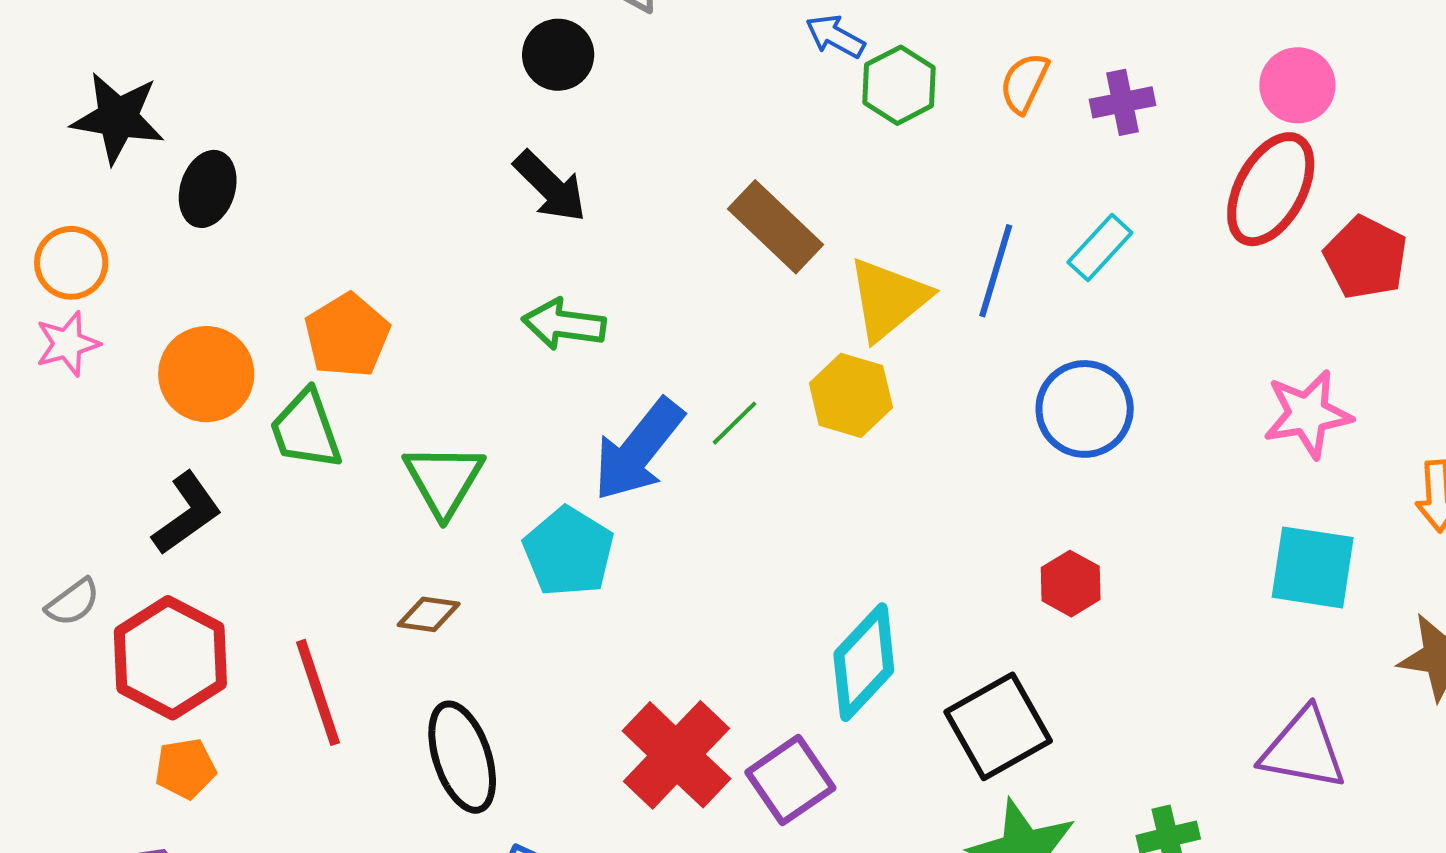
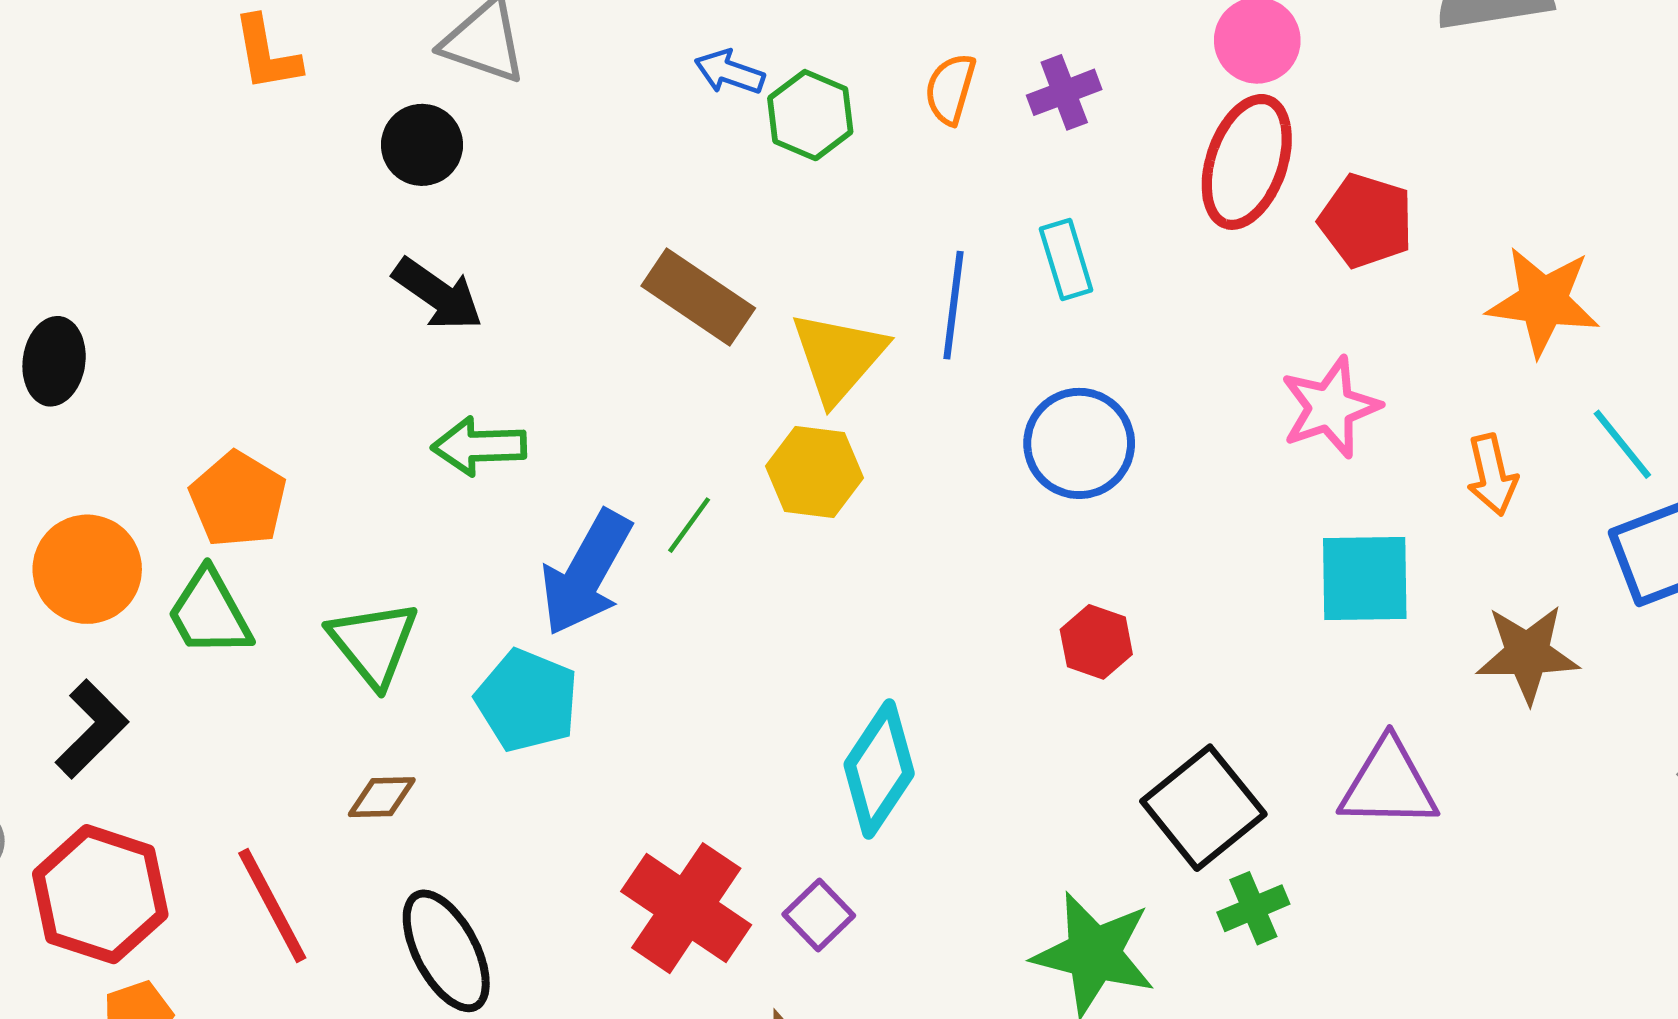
cyan rectangle: (1100, 247) -> (1066, 259), turned -50
black square: (998, 726) -> (1203, 808), moved
purple square: (790, 780) -> (819, 915), size x0.7

